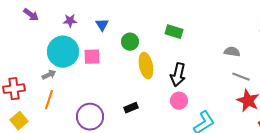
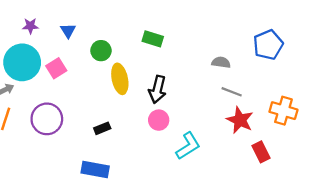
pink square: (92, 57) -> (56, 68), turned -30
purple circle: (90, 117) -> (47, 119), moved

